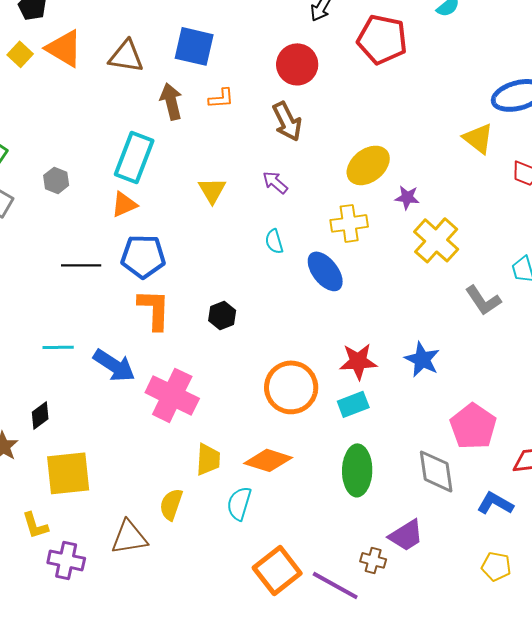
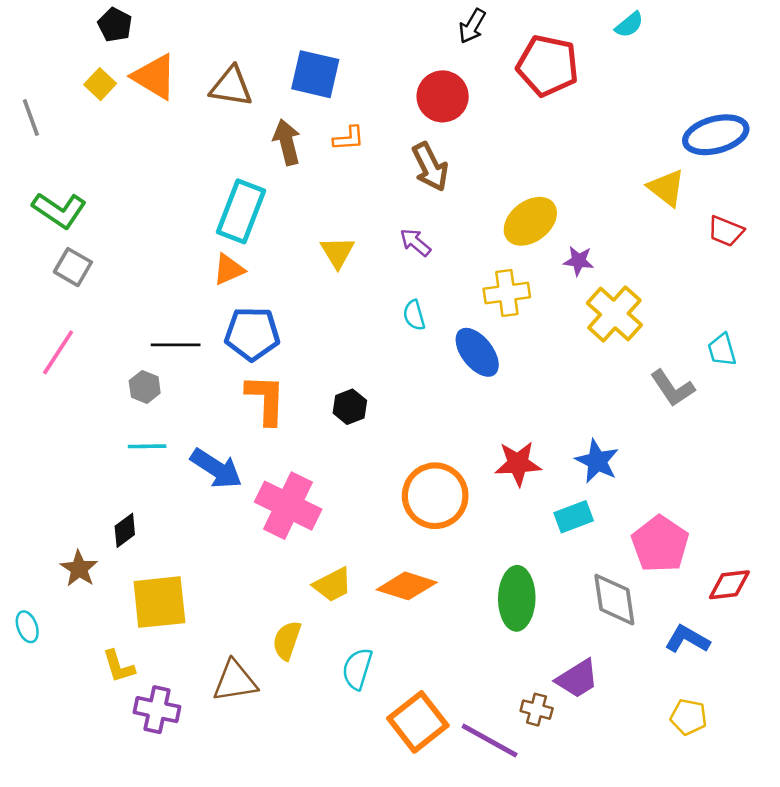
gray hexagon: (56, 180) -> (145, 387), moved
cyan rectangle: (353, 404) -> (574, 517), moved
yellow trapezoid: (208, 459) -> (333, 585), turned 60
cyan semicircle: (239, 503) -> (357, 669), moved

